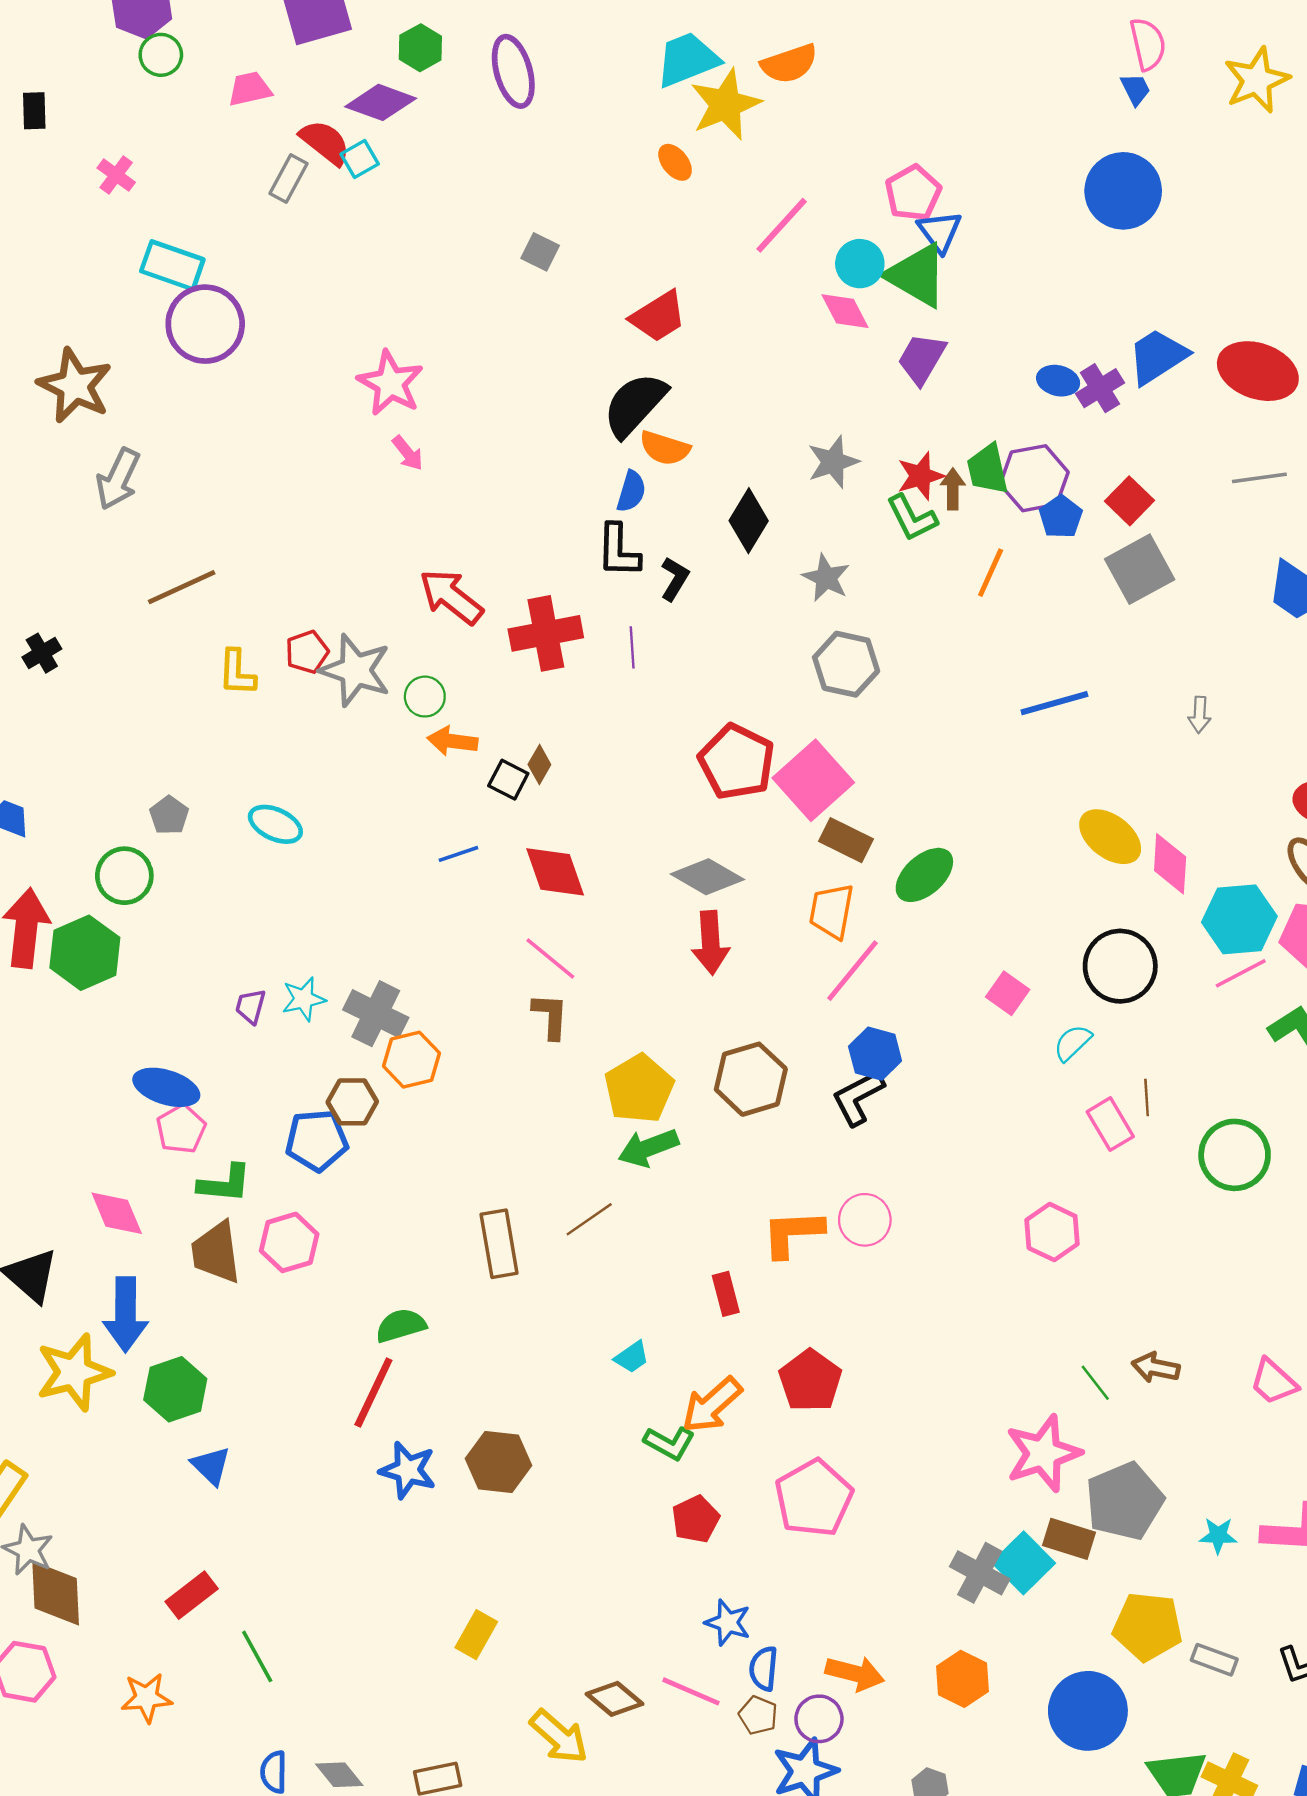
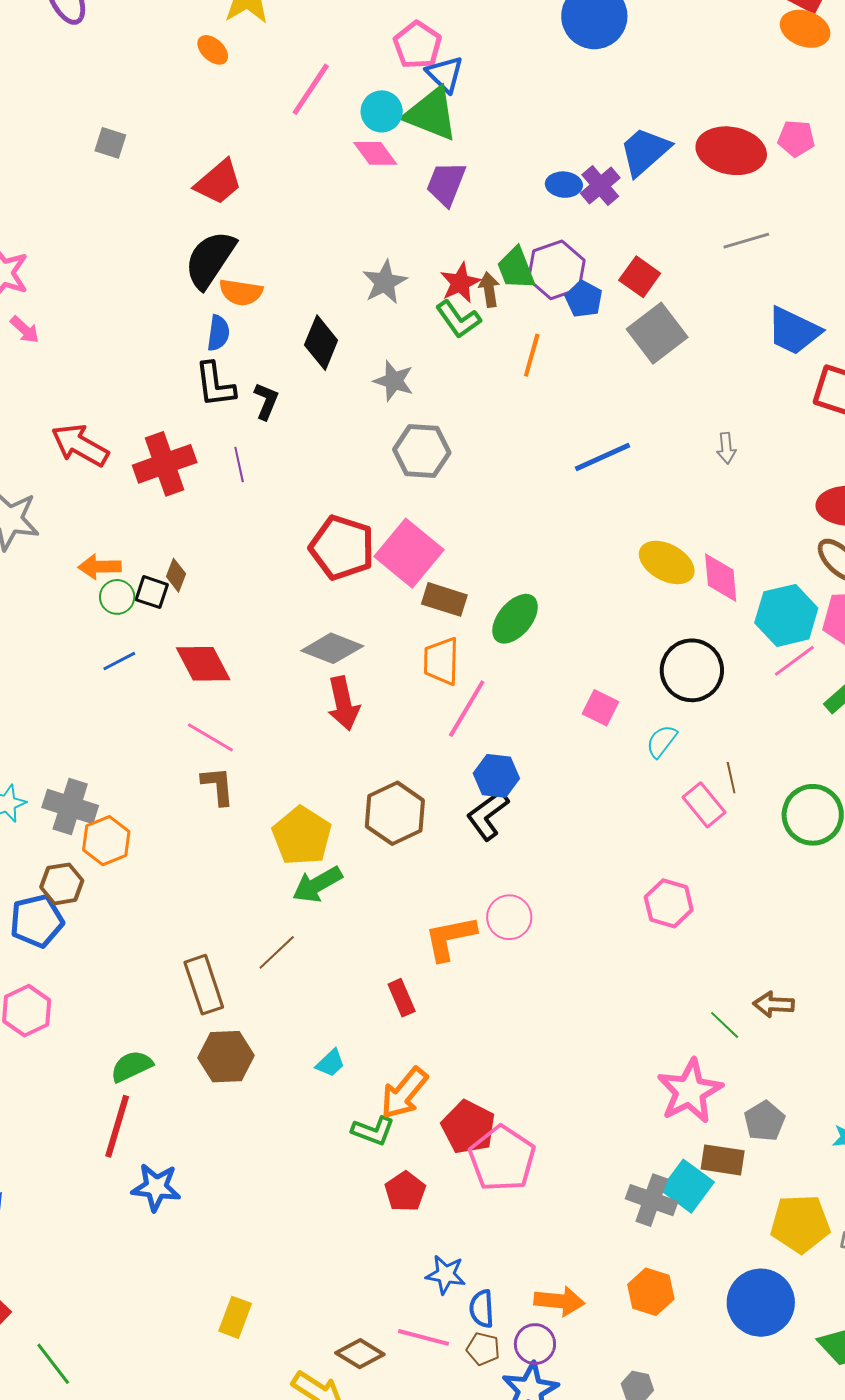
green circle: (425, 697) -> (117, 597), moved
red pentagon: (810, 1381) -> (468, 1127), moved
brown hexagon: (498, 1462) -> (226, 1057), moved
gray pentagon: (1124, 1501) -> (765, 1121), size x0.6

